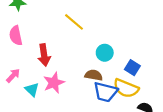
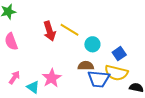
yellow line: (74, 22) -> (69, 30), moved
red arrow: (44, 55) -> (50, 31), moved
blue square: (132, 68) -> (119, 54), turned 32

